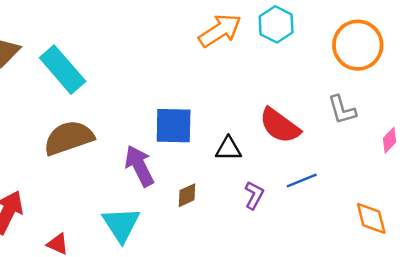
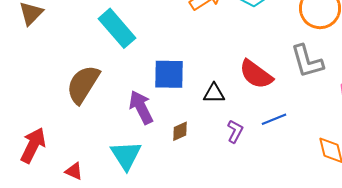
cyan rectangle: (63, 70) -> (117, 28), moved
gray L-shape: (342, 110) -> (307, 61), size x1.4
brown semicircle: (69, 138) -> (83, 84), turned -39

